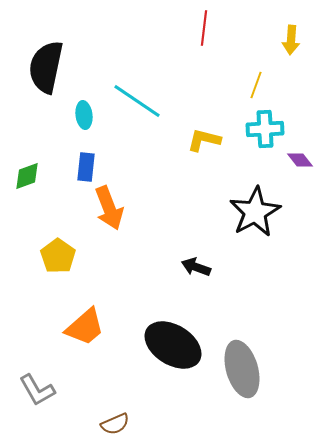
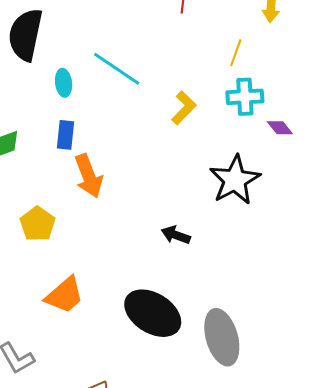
yellow L-shape: (204, 140) -> (184, 108), turned 120

